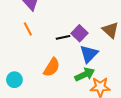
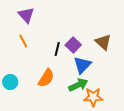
black line: (63, 37) -> (57, 49), turned -64
cyan circle: (14, 80) -> (10, 82), moved

